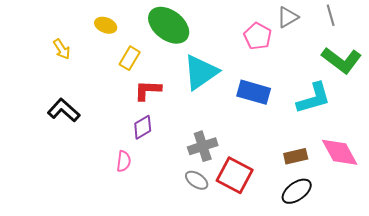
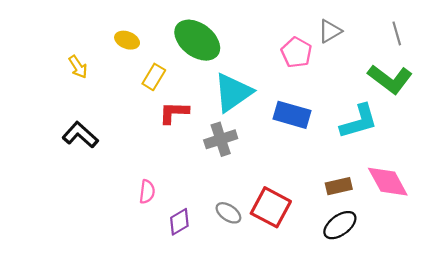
gray line: (331, 15) -> (397, 33), moved
purple diamond: (143, 127) -> (179, 222), moved
gray cross: (203, 146) -> (221, 139), moved

